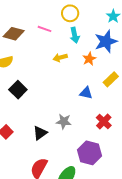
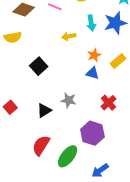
cyan arrow: (75, 35) -> (91, 23), moved
orange star: (89, 59) -> (94, 55), moved
black square: (18, 90) -> (39, 66), moved

